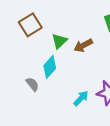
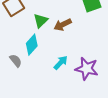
cyan arrow: (81, 98) -> (61, 63), moved

